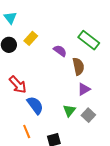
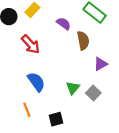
red arrow: (18, 85) -> (31, 44), moved
purple triangle: (84, 89) -> (101, 64), moved

